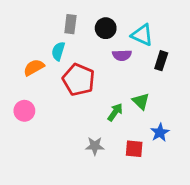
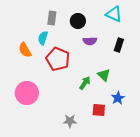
cyan triangle: (142, 35) -> (114, 14), moved
orange semicircle: (34, 67) -> (25, 50), turned -91
pink circle: (24, 111) -> (27, 93), moved, size x1.5
gray star: (95, 146) -> (70, 121), moved

